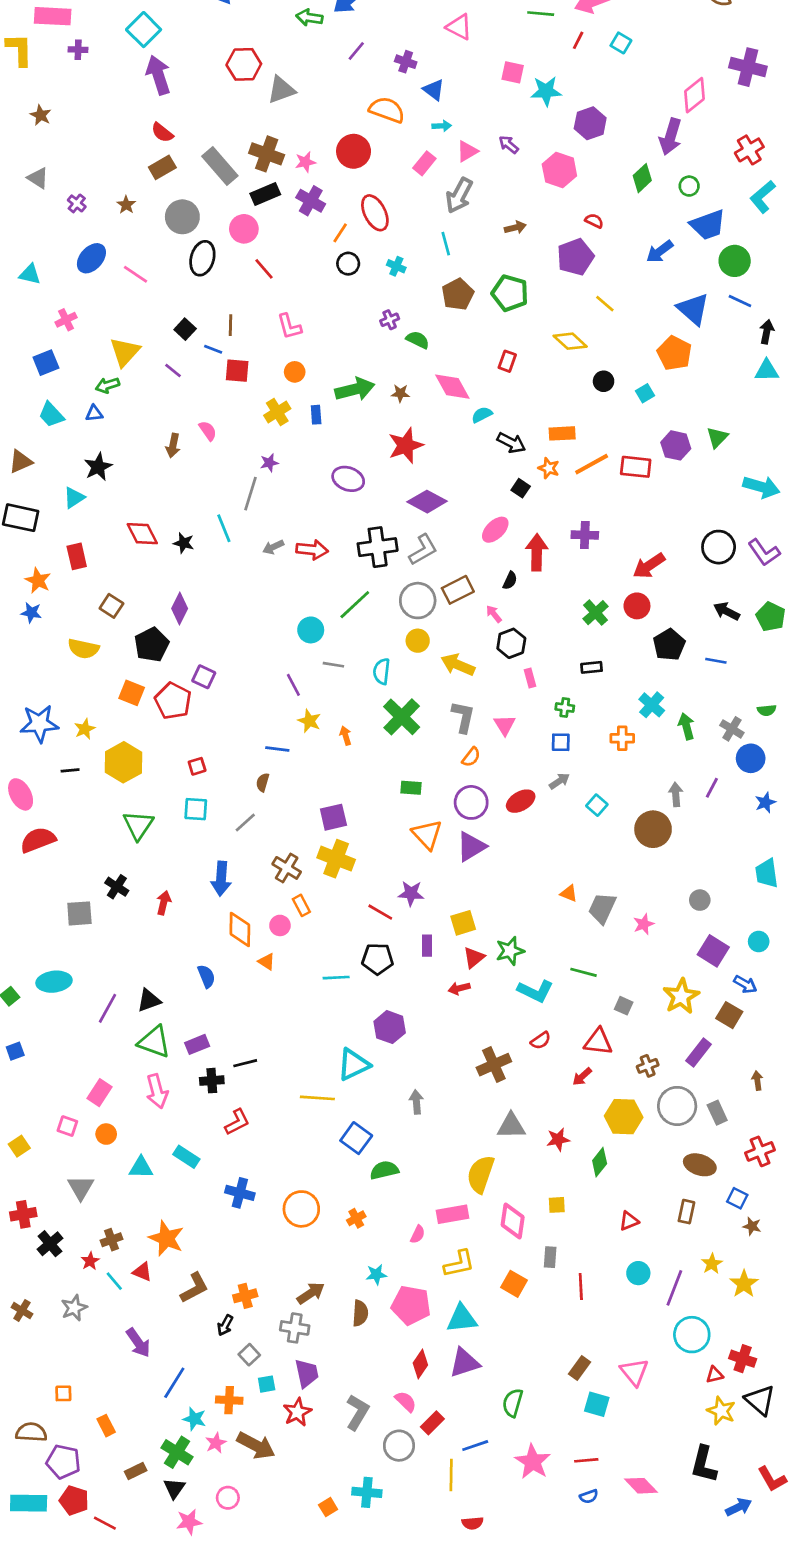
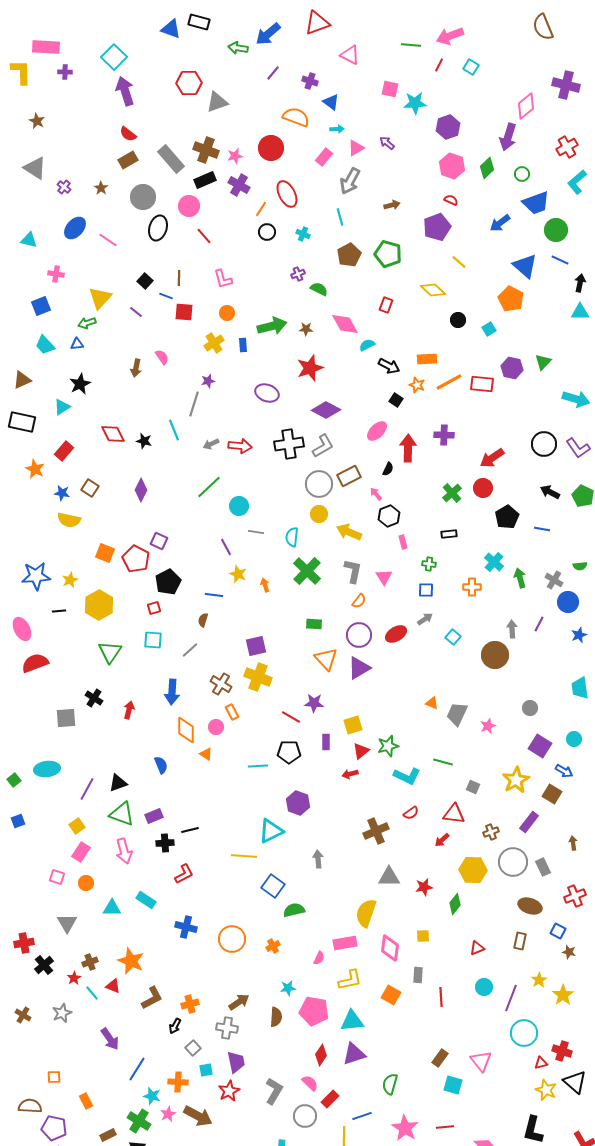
pink hexagon: (559, 170) -> (452, 166), moved
gray triangle: (38, 178) -> (35, 168), size x1.4
pink cross: (66, 320) -> (56, 274), turned 35
red rectangle: (77, 556) -> (64, 451), turned 54
green line: (355, 605) -> (209, 487), moved
blue star: (31, 613) -> (62, 493), moved
black pentagon: (152, 645) -> (168, 582), moved
yellow square: (19, 1146) -> (77, 826), moved

